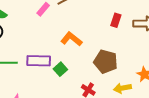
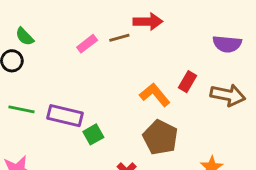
orange L-shape: (71, 39) -> (155, 95), moved

